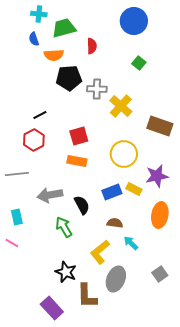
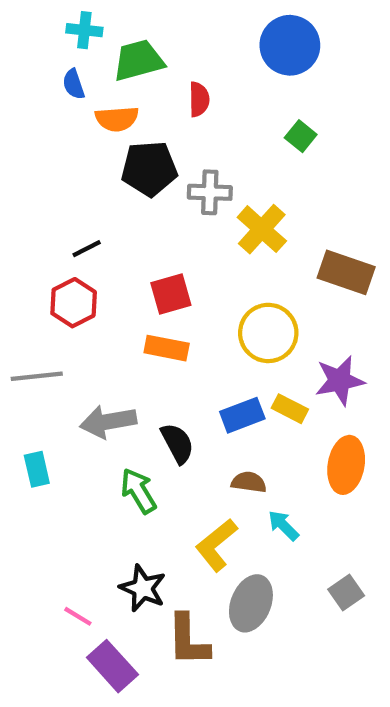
pink line: (12, 243) -> (78, 616), moved

